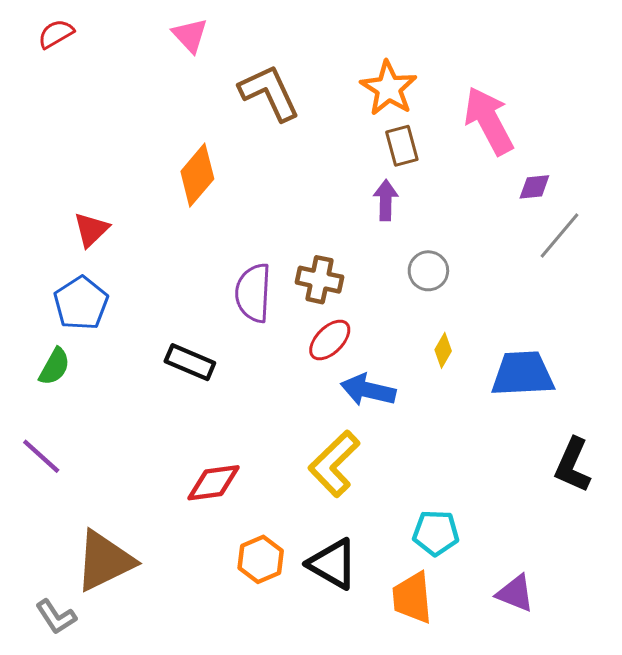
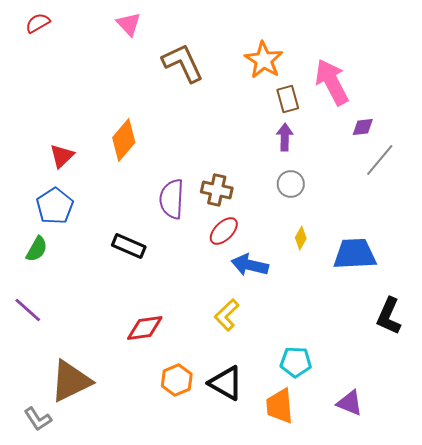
brown rectangle: (402, 146) -> (288, 99), moved
orange diamond: (197, 175) -> (124, 140), moved
purple arrow: (386, 200) -> (285, 137), moved
yellow L-shape: (334, 464) -> (227, 315), size x0.7

